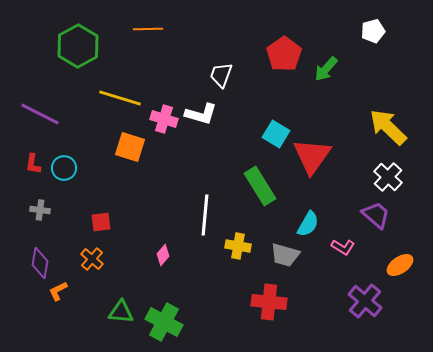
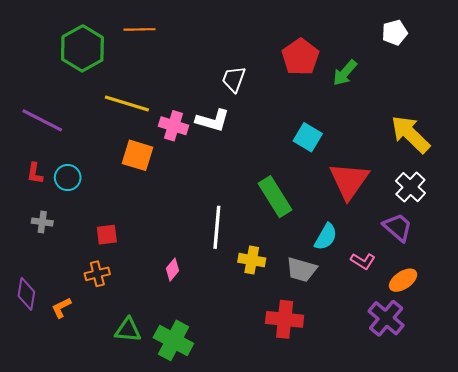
orange line: (148, 29) -> (140, 29), moved
cyan square: (276, 134) -> (308, 137), moved
red triangle: (312, 156) -> (349, 181), moved
orange cross: (92, 259) -> (97, 274), turned 35
purple diamond: (40, 263) -> (26, 294), moved
orange ellipse: (400, 265) -> (403, 280), moved

